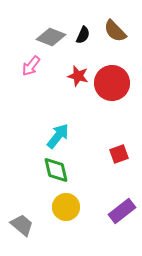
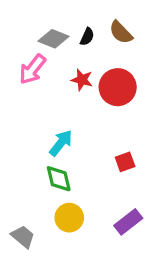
pink arrow: (31, 66) -> (32, 69), size x1.4

